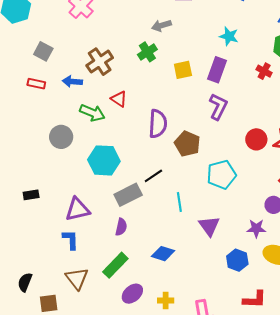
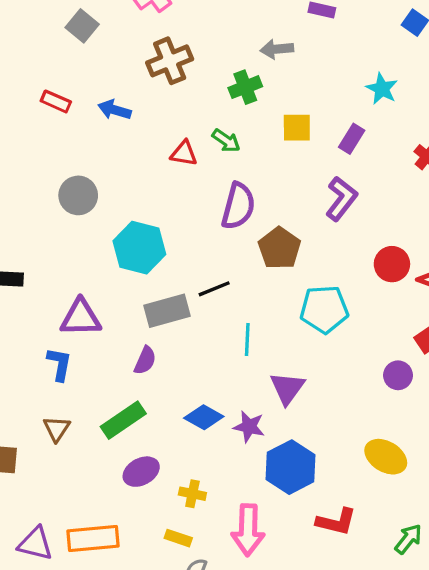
gray square: (43, 51) -> (82, 26), moved
brown cross: (100, 62) -> (170, 61), moved
purple rectangle: (217, 70) -> (352, 139), size x0.7
red triangle: (119, 99) -> (184, 153), turned -36
green arrow: (92, 113) -> (226, 141), moved, size x0.7
purple star: (256, 228) -> (249, 427), moved
blue hexagon: (237, 260) -> (290, 467), moved, size x1.4
brown triangle: (77, 278) -> (57, 429), size x0.7

